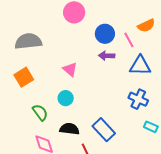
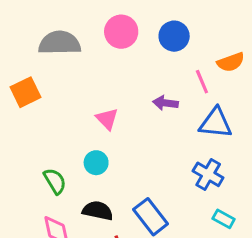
blue circle: (105, 34) -> (174, 36), moved
gray semicircle: (28, 41) -> (60, 43), moved
orange square: (24, 77) -> (26, 92), moved

